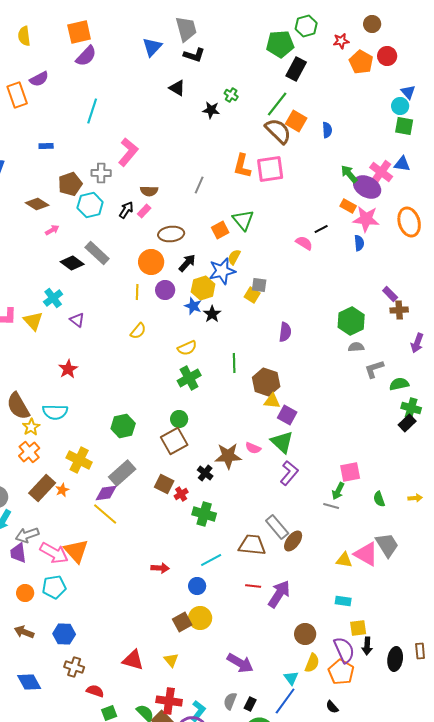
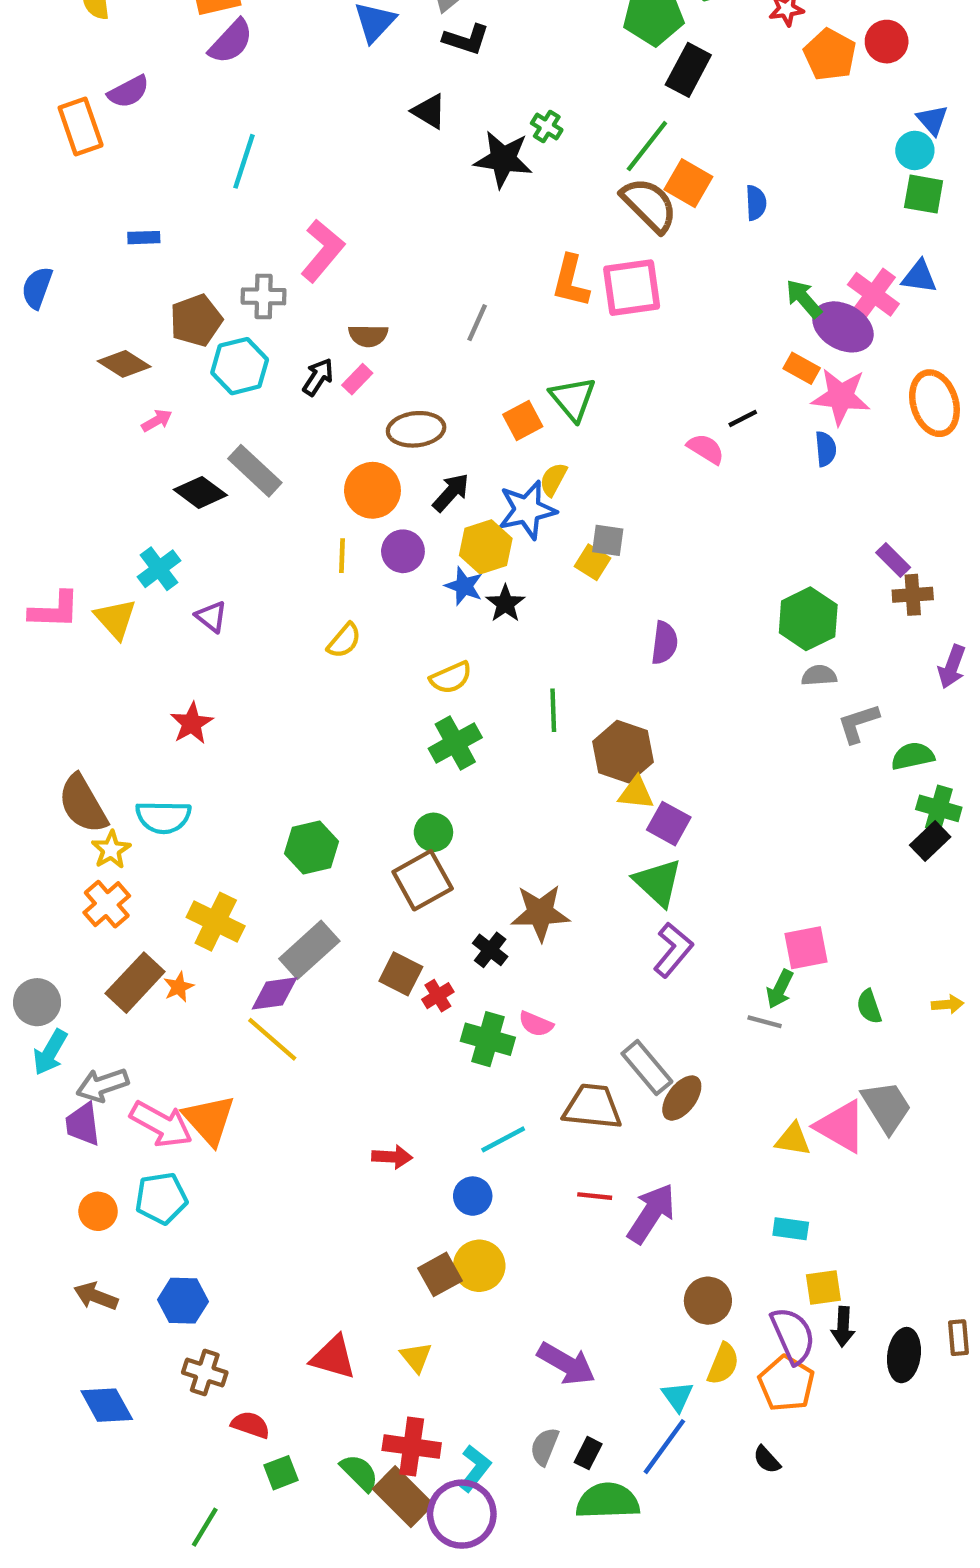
black star: (211, 110) -> (503, 159), size x1.5
pink semicircle: (253, 448) -> (536, 1024), moved

